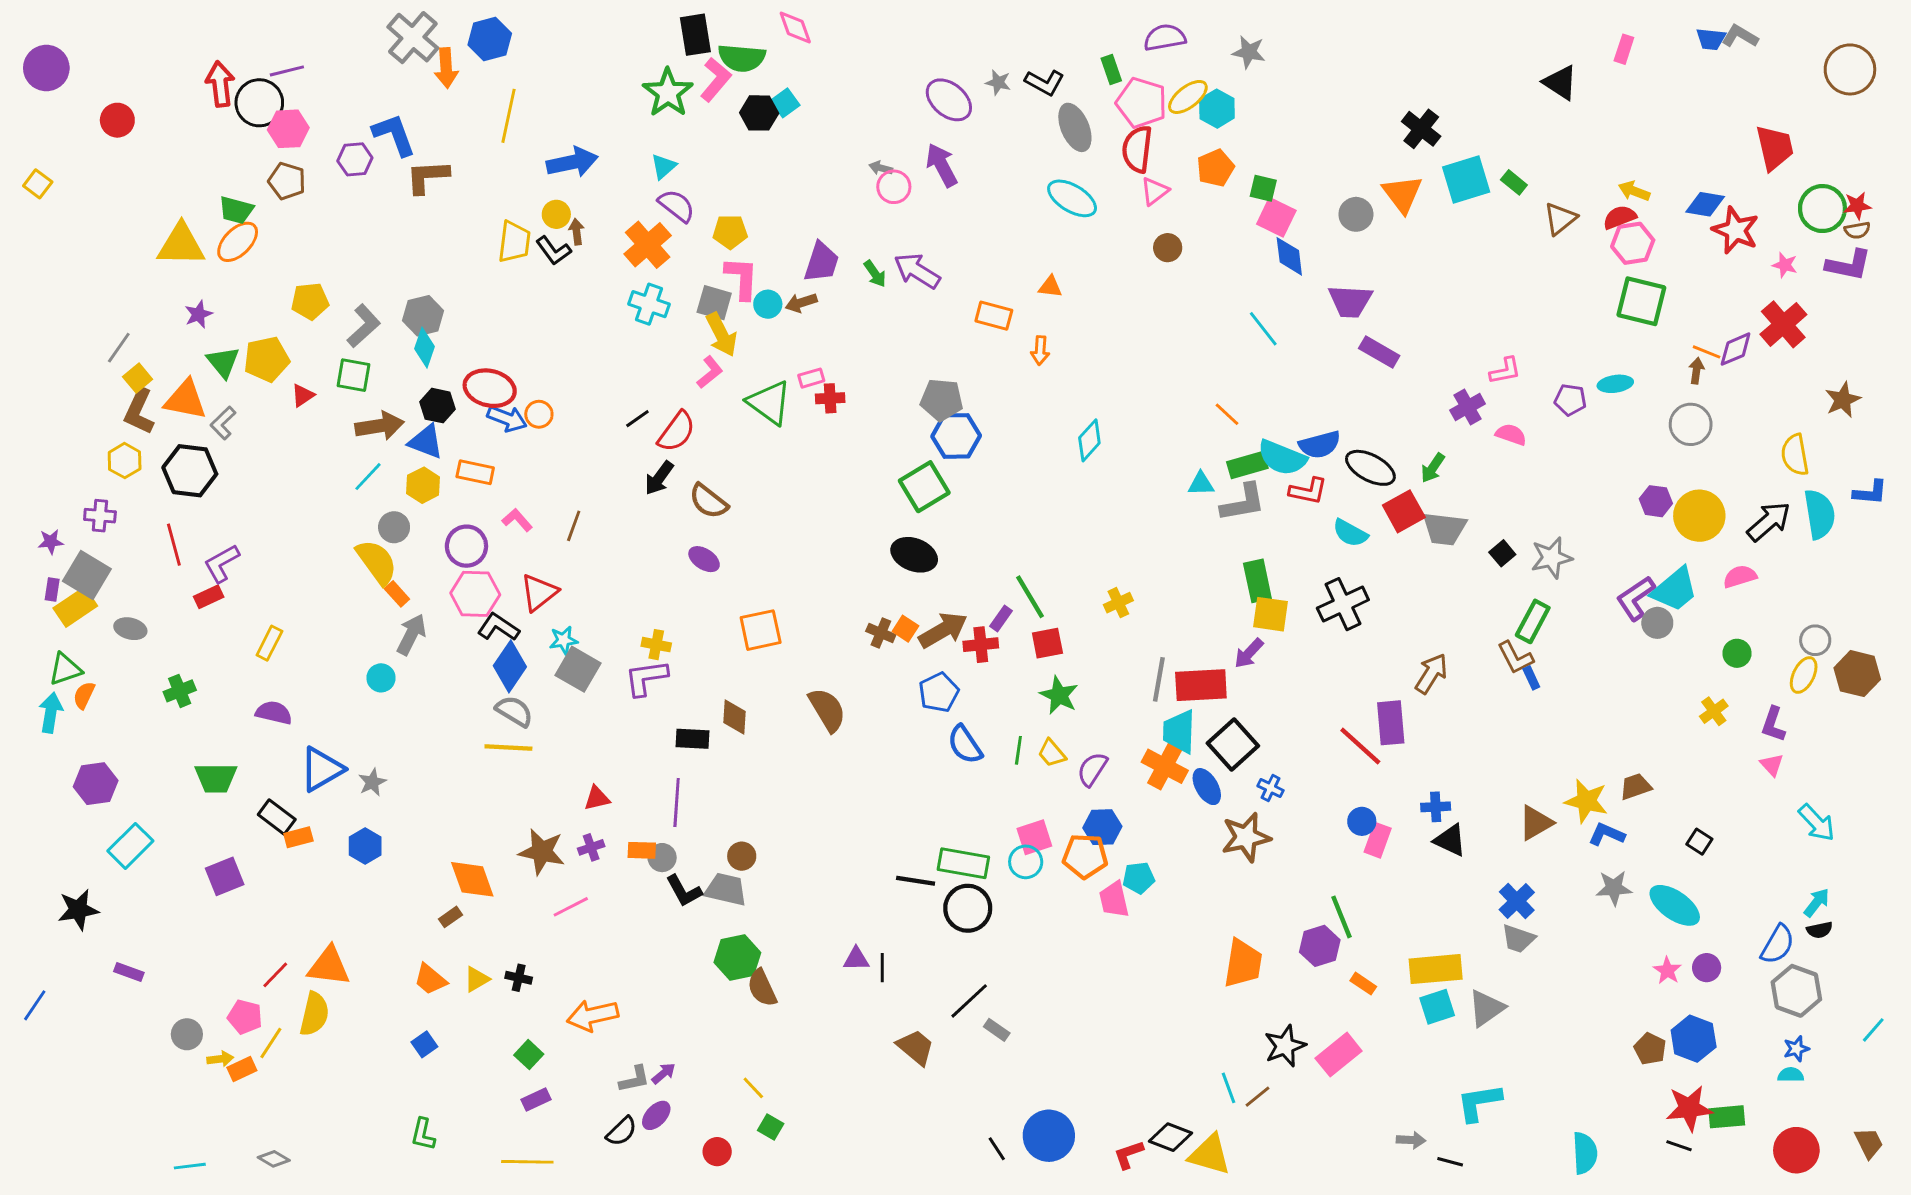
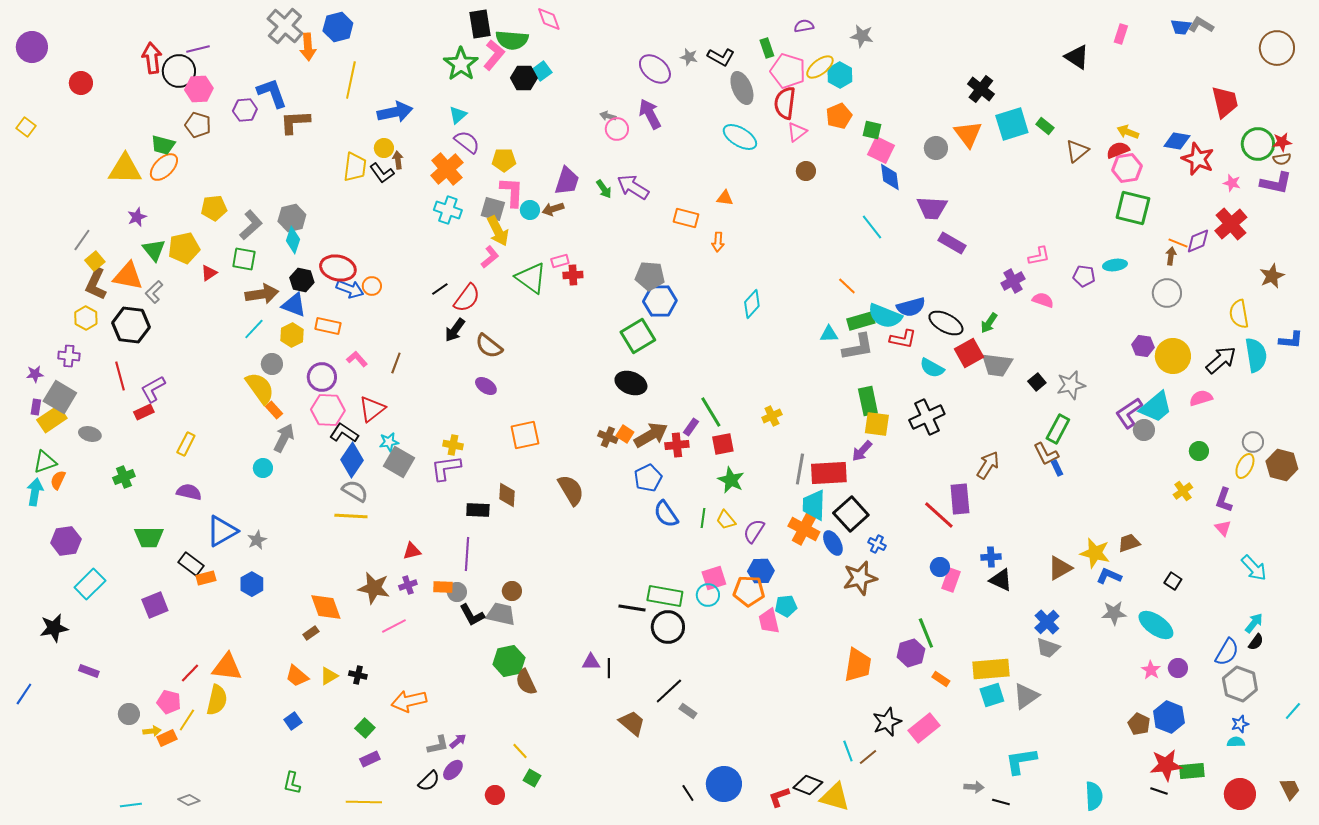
purple semicircle: (1165, 38) -> (804, 26), size x0.7
black semicircle: (1820, 930) -> (1256, 642), turned -42

